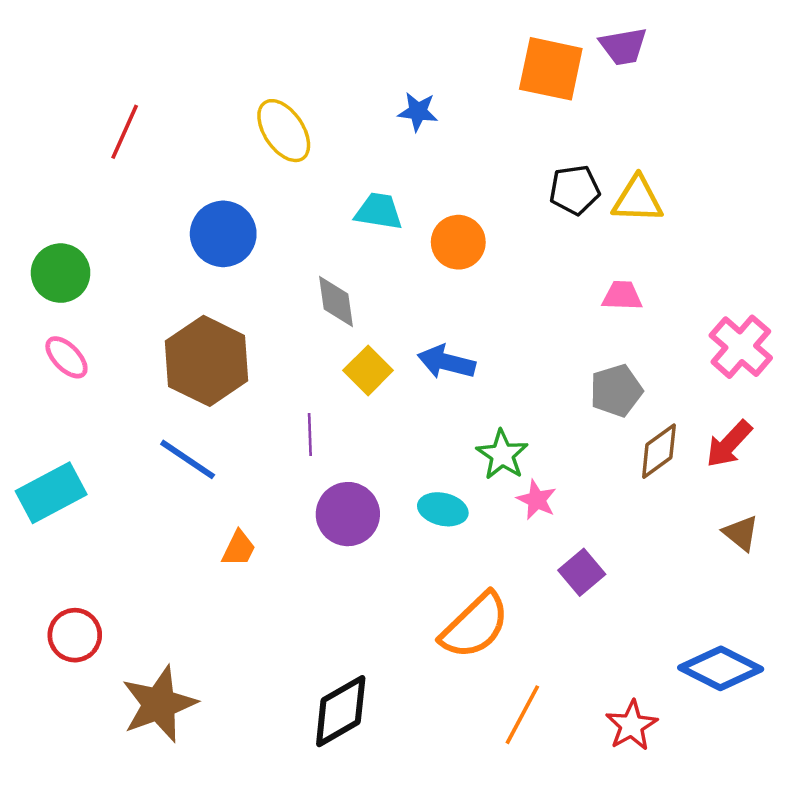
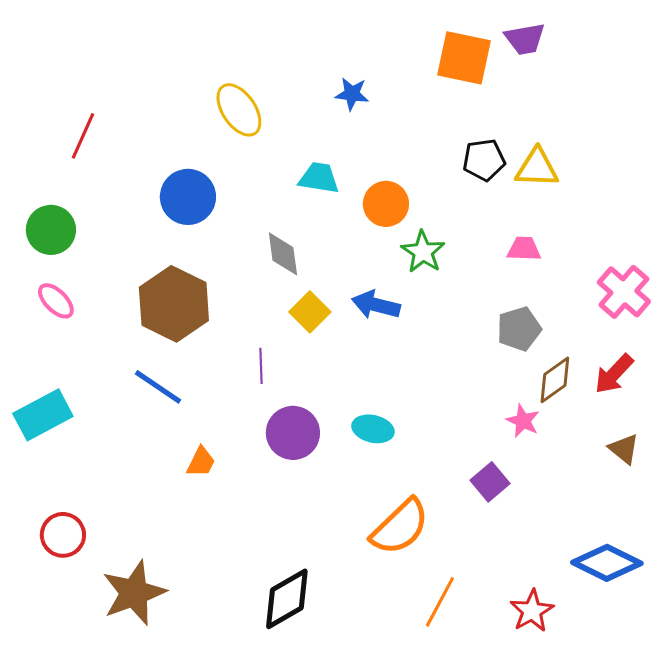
red line: (125, 132) -> (83, 136), moved
green star: (502, 455) -> (423, 252), moved
pink star: (537, 500) -> (523, 421), moved

